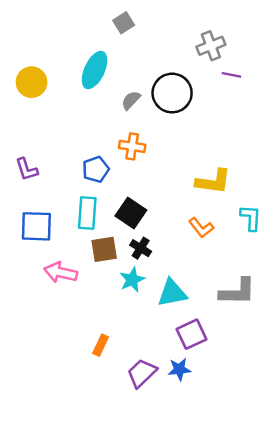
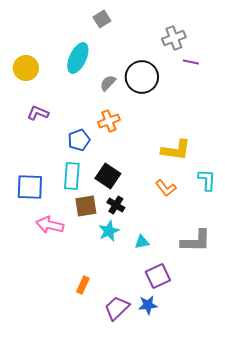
orange cross: (132, 146) -> (109, 121), turned -30
purple L-shape: (27, 169) -> (38, 113), moved, turned 130
cyan triangle: (172, 293) -> (142, 242), size x0.6

